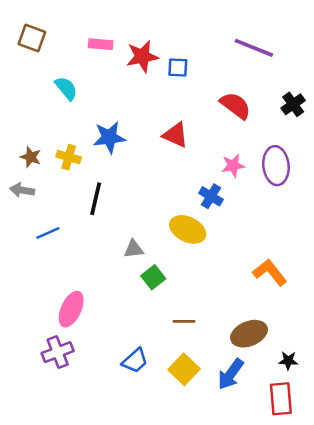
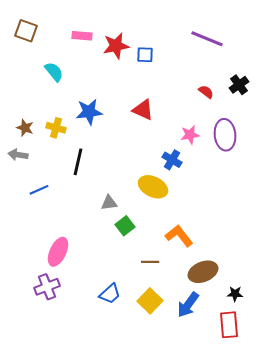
red semicircle: (236, 105) -> (206, 92), moved, size x0.6
orange L-shape: (270, 272) -> (179, 236), moved

